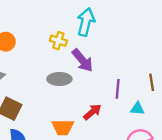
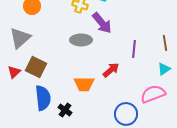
cyan triangle: (137, 109) -> (164, 69), moved, turned -40

